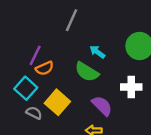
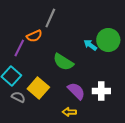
cyan arrow: (97, 52) -> (90, 45), moved
orange semicircle: (45, 68) -> (34, 36), moved
white cross: (131, 87) -> (101, 91), moved

